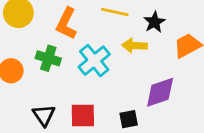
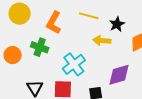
cyan cross: (94, 61) -> (74, 64), moved

